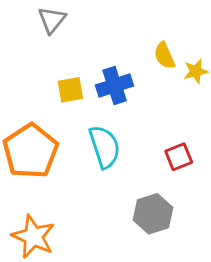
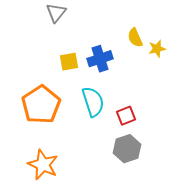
red square: (179, 157) -> (126, 116), moved

